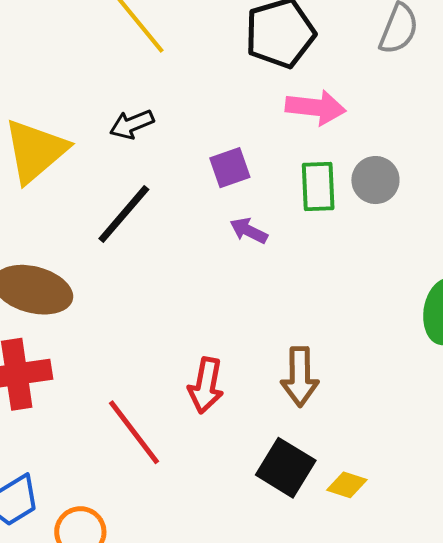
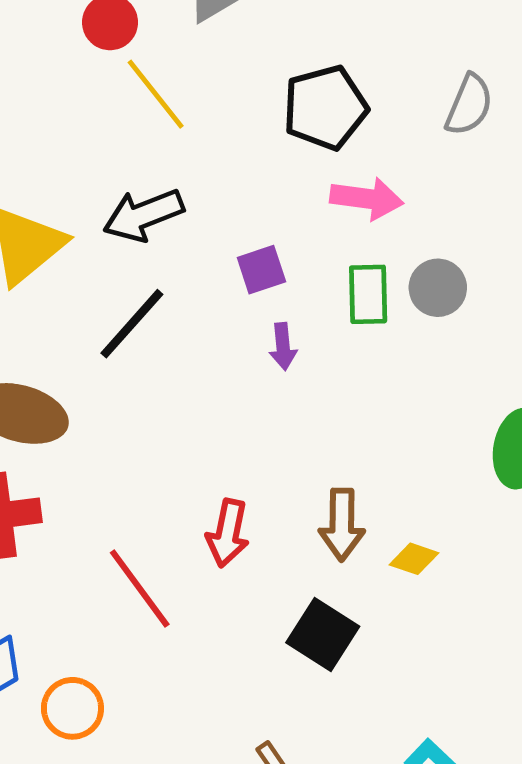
black arrow: (132, 124) -> (143, 215), size x1.5
purple arrow: (249, 231) -> (283, 346), turned -123
yellow diamond: (347, 485) -> (414, 559), moved

